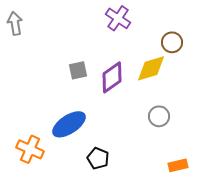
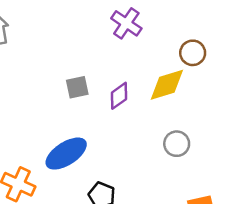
purple diamond: (112, 77) -> (119, 96), size x0.7

